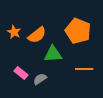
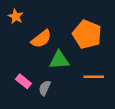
orange star: (14, 32) -> (16, 17), moved
gray semicircle: (40, 79) -> (45, 88), turned -32

